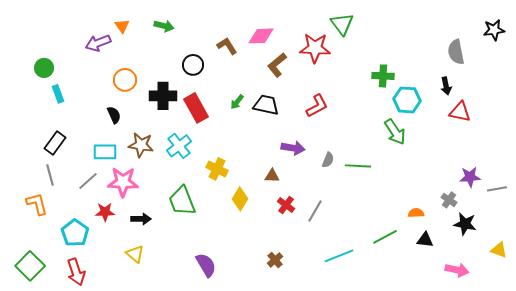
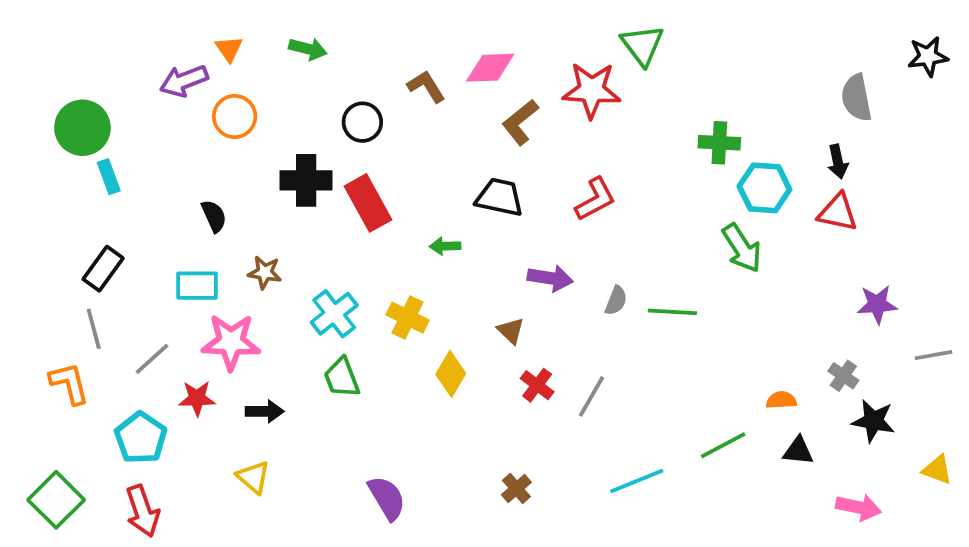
green circle: (44, 68) -> (82, 128), size x1.5
orange circle: (125, 80) -> (235, 116), moved
green arrow: (237, 102) -> (445, 246), moved, turned 49
red triangle: (460, 112) -> (838, 212), moved
brown star: (141, 145) -> (265, 272), size x0.7
cyan cross: (179, 146) -> (334, 314), moved
brown triangle: (272, 176) -> (511, 331), turned 42
purple star: (470, 177) -> (877, 304), moved
gray line: (88, 181) -> (152, 359), moved
green trapezoid: (182, 201) -> (342, 378), size x0.7

